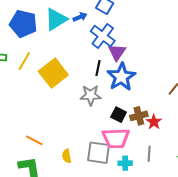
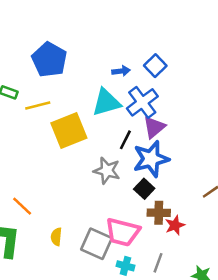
cyan triangle: (56, 19) -> (106, 102), moved
yellow line: (24, 61) -> (38, 105), turned 30
black square: (119, 115) -> (144, 189), moved

